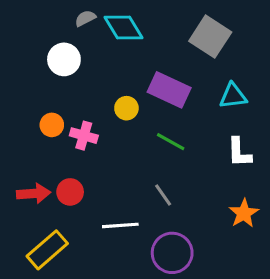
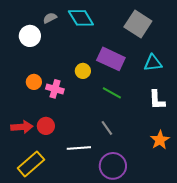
gray semicircle: (85, 18) -> (50, 18), moved
white circle: (64, 59) -> (30, 36), moved

